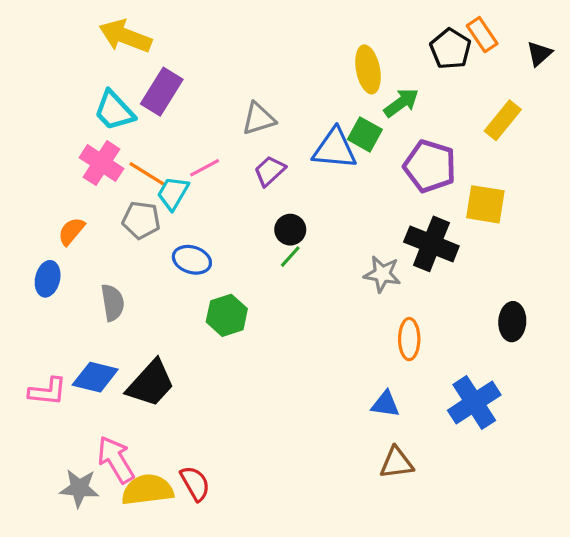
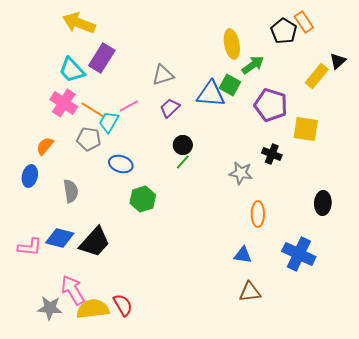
black triangle: (539, 54) -> (338, 61), moved
black cross: (431, 244) -> (272, 154), size x0.6
blue cross: (474, 403) -> (299, 254), turned -32

